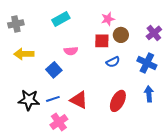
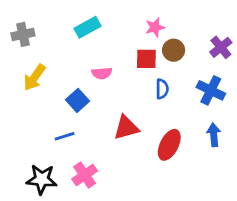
yellow arrow: (24, 54) -> (34, 77), turned -54
blue semicircle: (113, 62) -> (162, 89), turned -64
blue line: (53, 99) -> (65, 136), moved
black star: (29, 100) -> (42, 179), moved
red triangle: (79, 100) -> (126, 128), moved, turned -42

